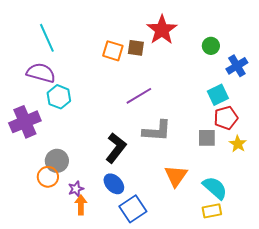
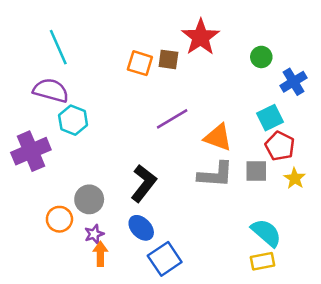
red pentagon: (226, 118) -> (280, 146), turned -30
gray L-shape: (157, 131) -> (215, 175), moved
gray circle: (57, 161) -> (89, 199), moved
orange triangle: (176, 176) -> (218, 137), moved, turned -45

